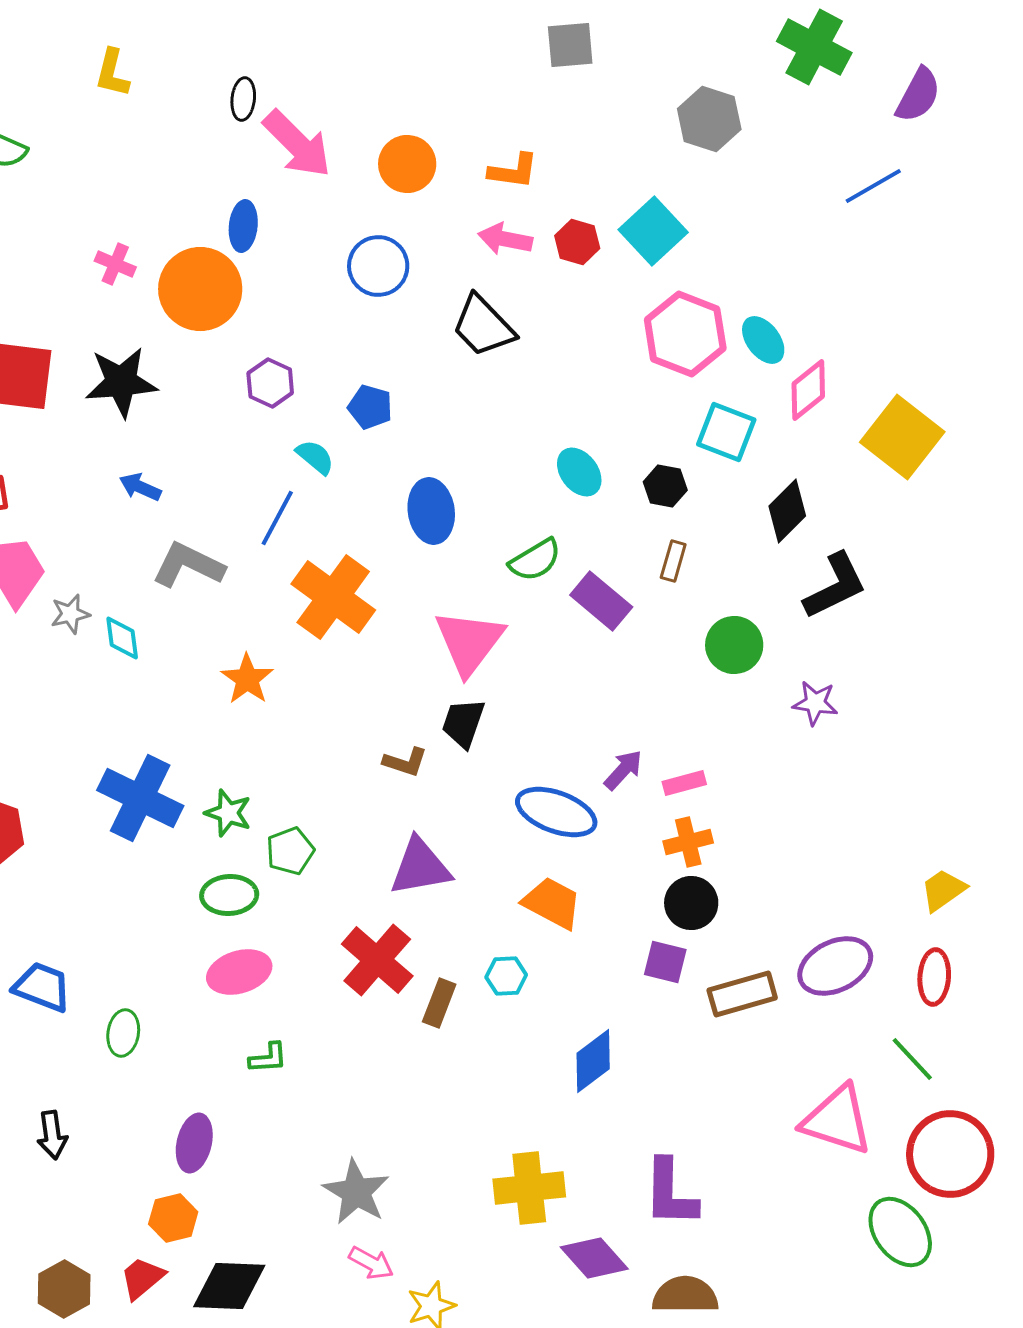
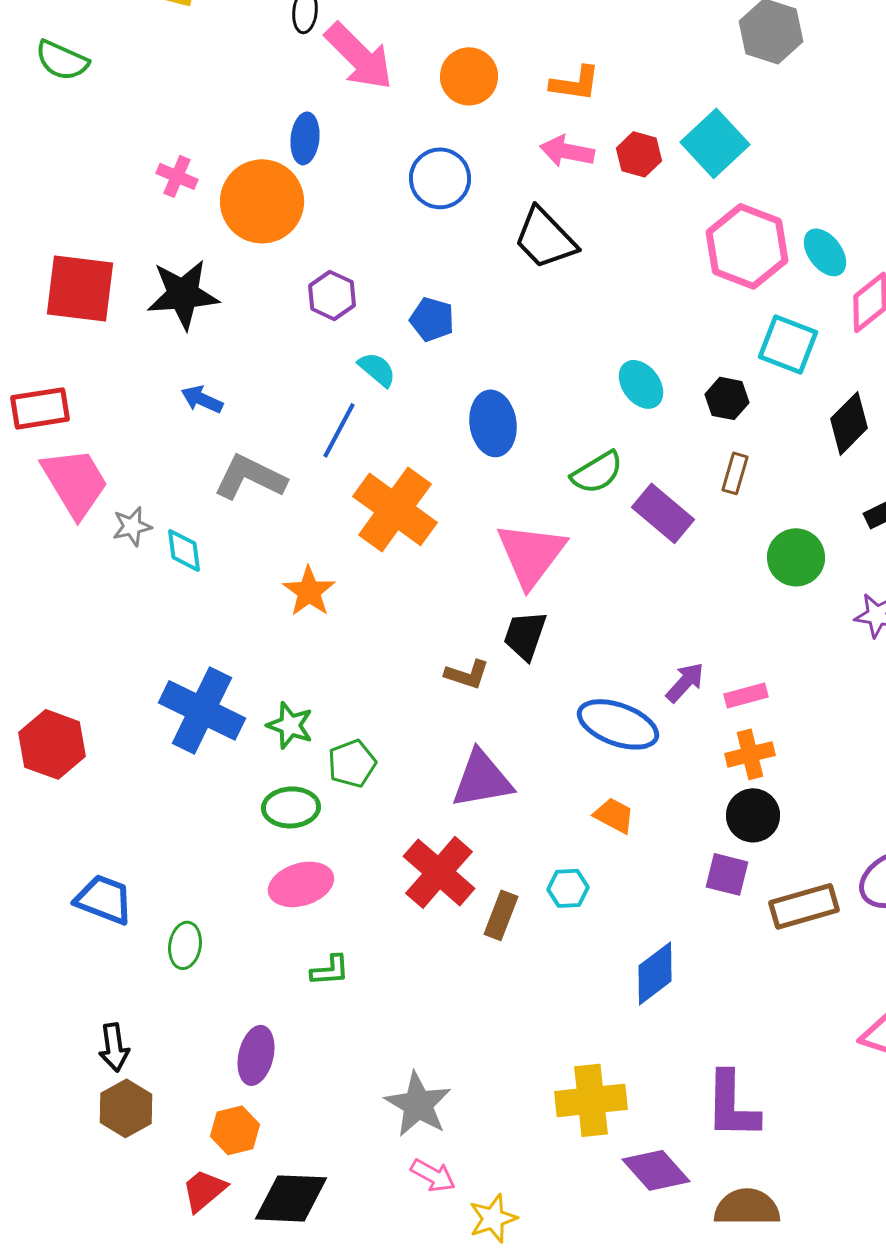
orange trapezoid: (552, 903) -> (614, 815), size x0.7
brown hexagon: (64, 1289) -> (126, 1108), moved

